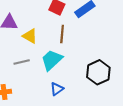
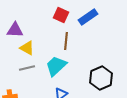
yellow triangle: (30, 36) -> (27, 48), moved

